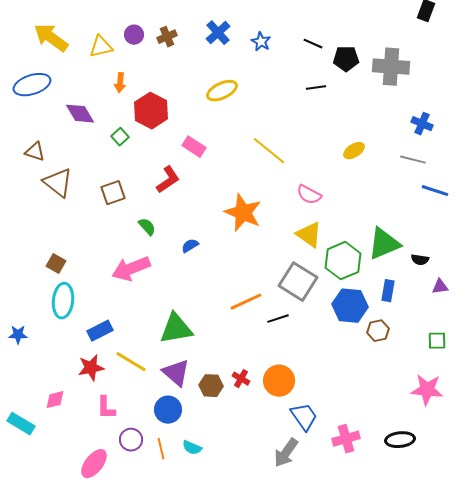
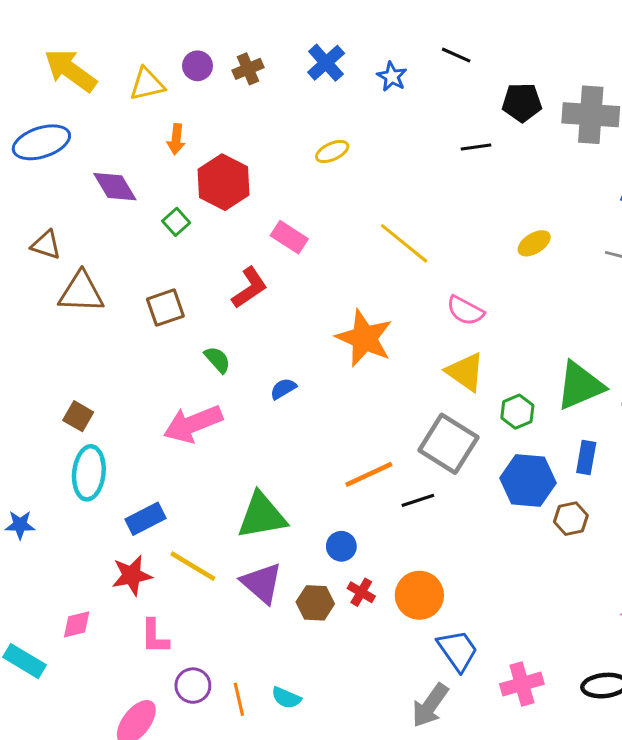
black line: (313, 44) -> (456, 55), moved
yellow ellipse: (222, 91) -> (332, 151), size x0.7
brown triangle: (58, 183) -> (81, 292), turned -36
green hexagon: (343, 261) -> (517, 412), size x0.6
blue circle: (168, 410) -> (341, 546), moved, size x0.7

